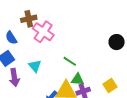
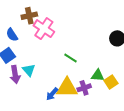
cyan triangle: (35, 66) -> (29, 70), moved
green triangle: (78, 79) -> (98, 75), moved

